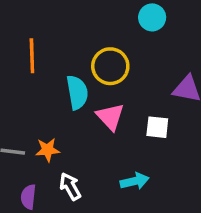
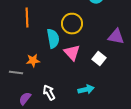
white square: (157, 127) -> (99, 59), turned 32
orange star: (48, 150) -> (33, 61), moved
purple semicircle: (28, 197) -> (25, 99), turned 32

